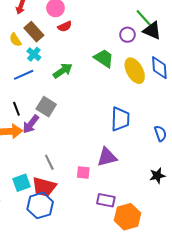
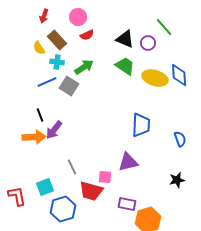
black triangle: (152, 31) -> (125, 39), moved
cyan cross: (34, 54) -> (57, 62), turned -32
green arrow: (63, 71) -> (84, 67), moved
yellow ellipse: (135, 71) -> (155, 78), turned -45
gray square: (46, 107) -> (69, 86), moved
red trapezoid: (44, 187) -> (91, 191), moved

